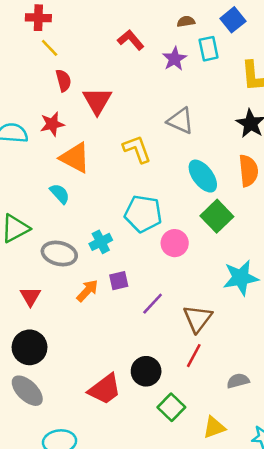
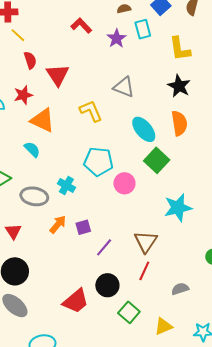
cyan cross: (101, 242) -> (66, 185), turned -30
purple square: (119, 281) -> (83, 227), moved
purple line: (153, 304) -> (104, 247), moved

